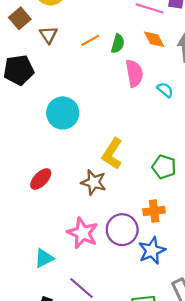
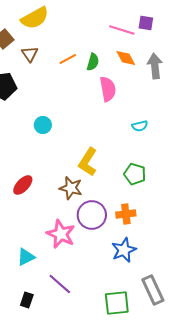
cyan semicircle: (165, 90) -> (140, 126), moved, turned 126
cyan circle: (63, 113) -> (43, 125), size x0.6
purple circle: (122, 230) -> (92, 215), moved

